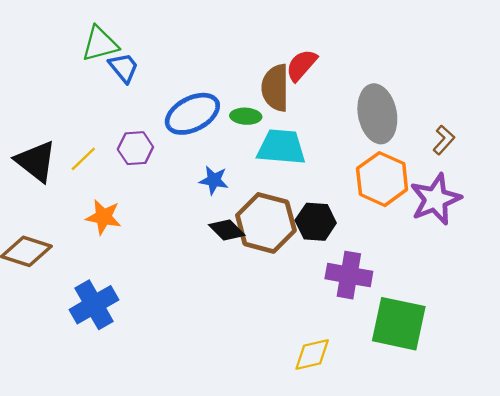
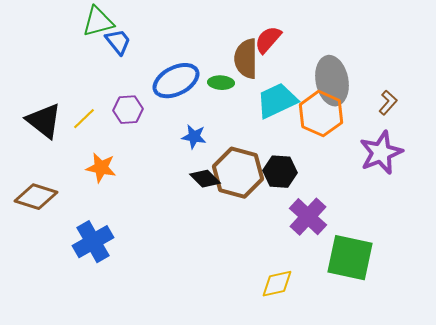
cyan trapezoid: (281, 147) -> (277, 101), moved, turned -30
orange hexagon: (382, 179) -> (321, 114), moved
purple cross: (349, 275) -> (308, 217), turned 33

